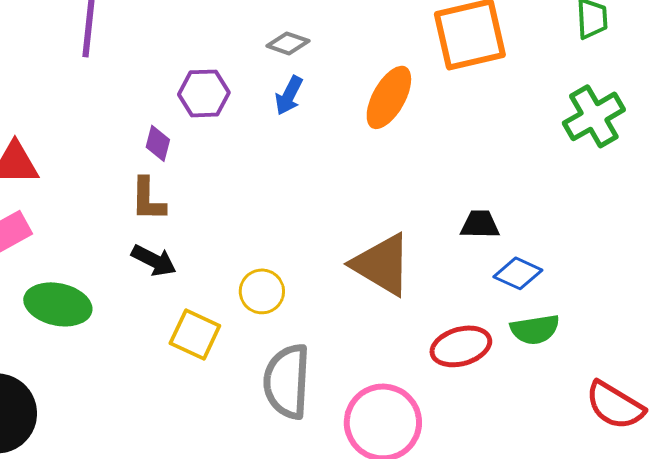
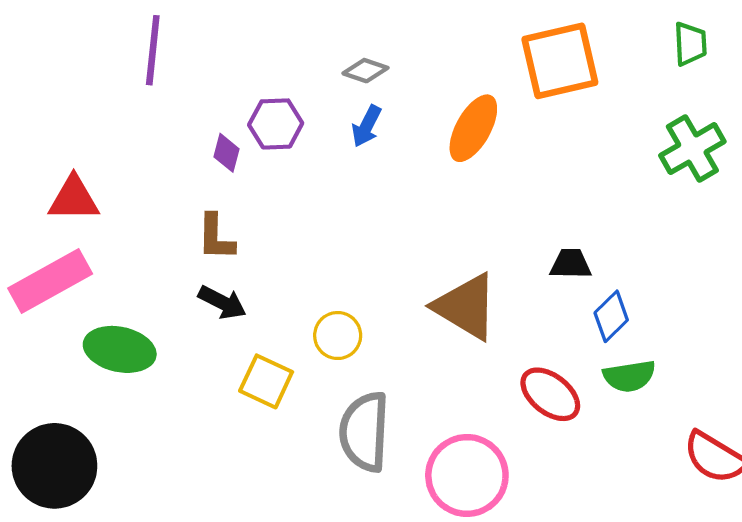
purple diamond: (158, 143) -> (227, 153), moved
blue diamond: (518, 273) -> (611, 316), turned -69
red ellipse: (461, 346) -> (550, 394), turned 54

